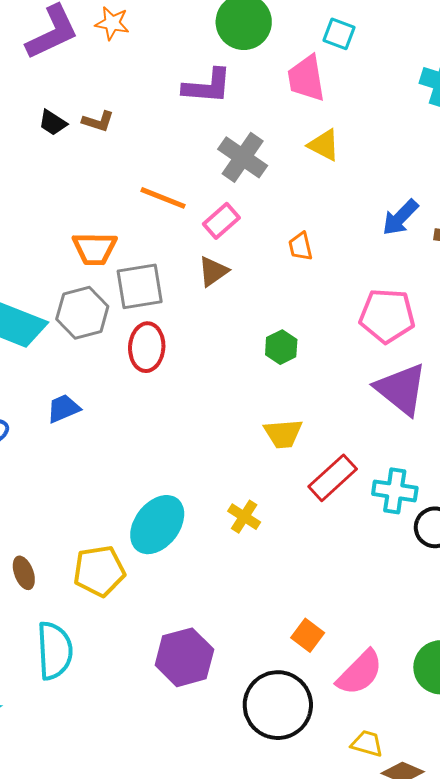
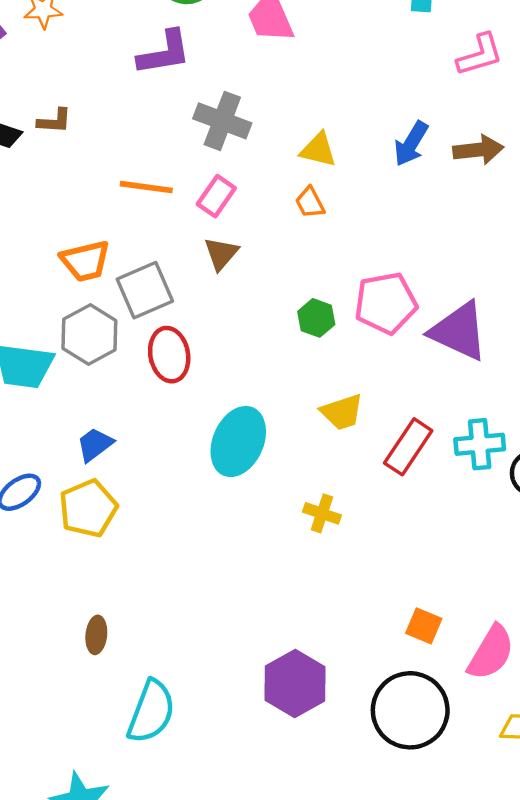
yellow triangle: (324, 145) -> (318, 150), moved
pink pentagon: (387, 316) -> (386, 303), moved
cyan ellipse: (157, 525) -> (238, 442), moved
yellow pentagon: (99, 571) -> (88, 508), moved
brown ellipse: (24, 573) -> (96, 635), turned 40
cyan semicircle: (55, 651) -> (151, 712), turned 38

